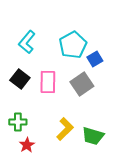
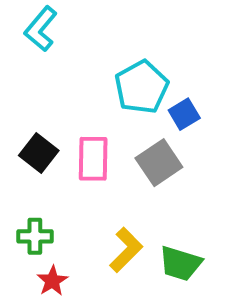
cyan L-shape: (27, 42) -> (41, 29), moved

